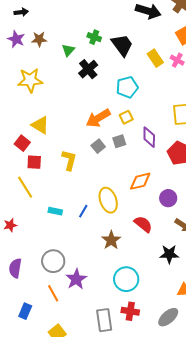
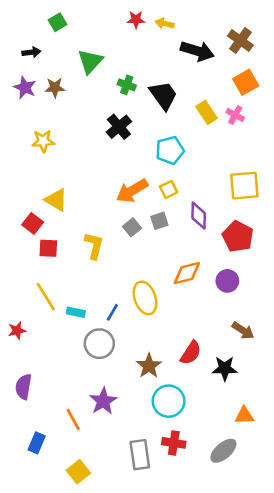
green triangle: (68, 50) -> (90, 61), moved, size x1.5
yellow star: (30, 80) -> (43, 141), size x0.7
yellow line: (25, 187) -> (46, 297), moved
purple circle: (168, 198) -> (227, 281), moved
red semicircle: (143, 224) -> (191, 353), moved, turned 84
brown star: (111, 240) -> (149, 366), moved
gray circle: (53, 261) -> (99, 344), moved

